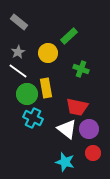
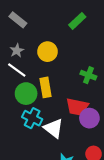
green rectangle: (69, 36) -> (77, 21), moved
green cross: (81, 69) -> (88, 75), moved
white triangle: (67, 129) -> (54, 128), moved
purple circle: (89, 129) -> (89, 118), moved

